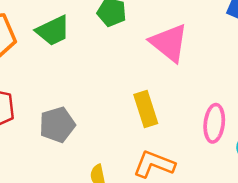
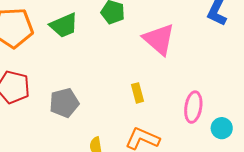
yellow rectangle: (146, 109) -> (137, 93), size x0.7

